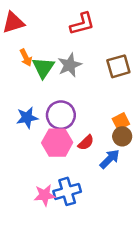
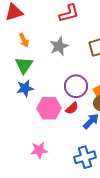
green triangle: (43, 68) -> (24, 65), moved
purple circle: (61, 115) -> (76, 86), moved
blue cross: (67, 191) -> (85, 157), moved

